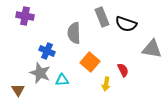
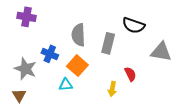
gray rectangle: (102, 17) -> (108, 43), moved, turned 36
orange square: (90, 62) -> (77, 66), moved
gray star: (40, 73) -> (25, 69), moved

